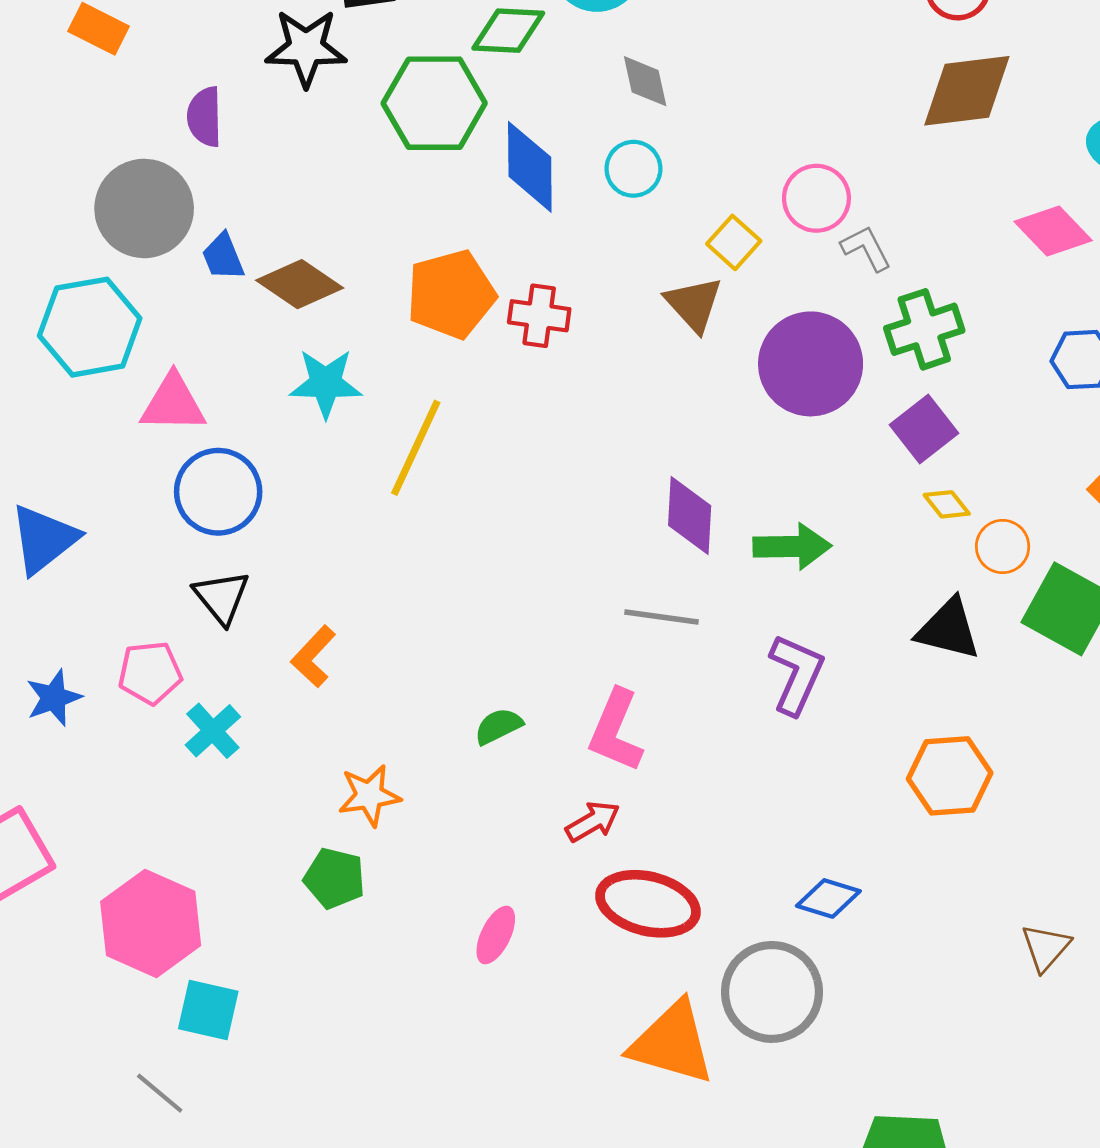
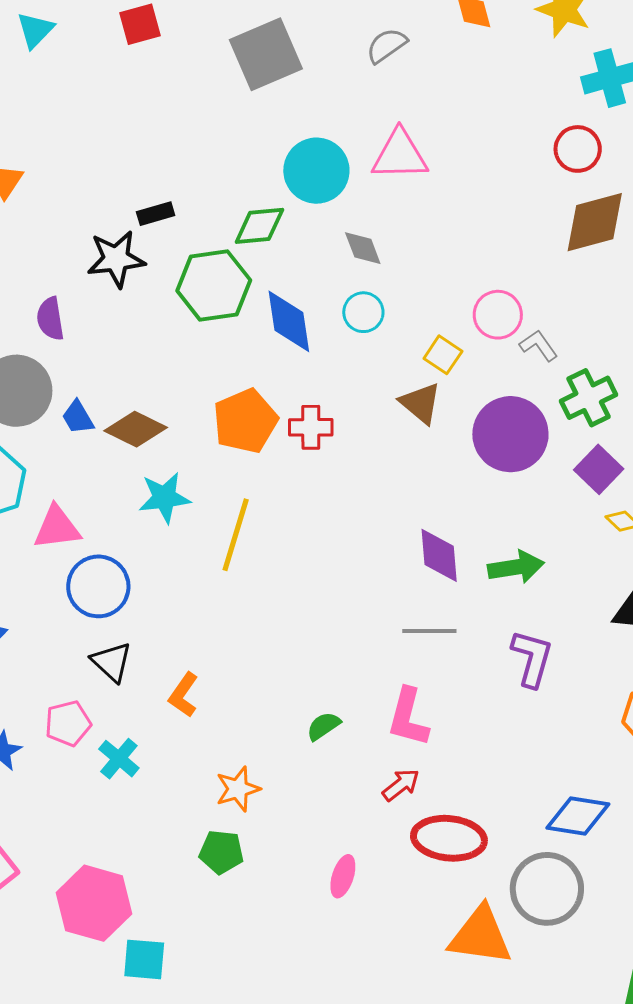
blue diamond: (828, 898) -> (578, 816), size x1.4

